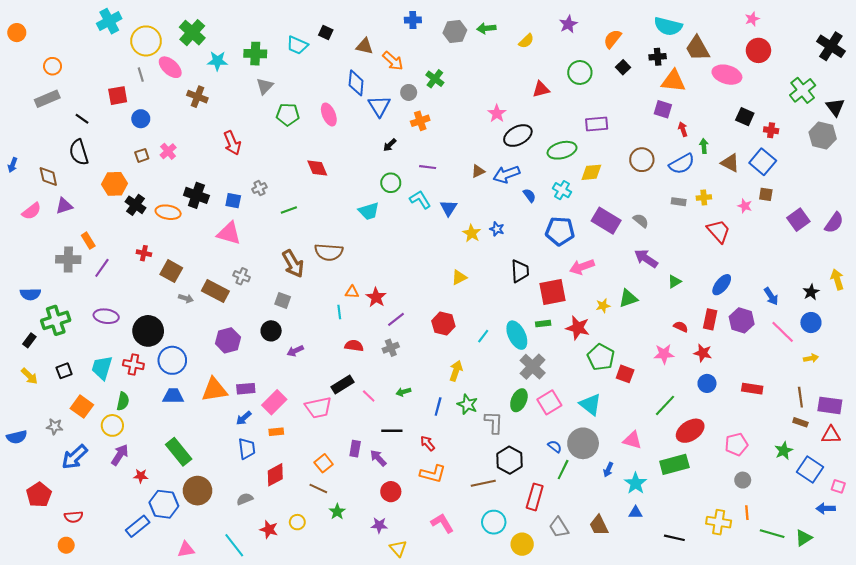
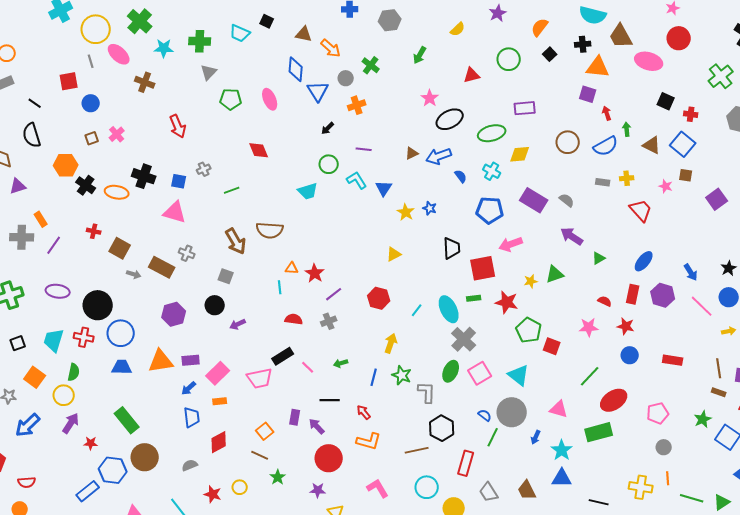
green arrow: (486, 28) -> (420, 55), moved, turned -54
red circle: (391, 492) -> (329, 458), size x1.4
blue triangle: (636, 513) -> (562, 478), size x1.5

